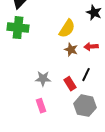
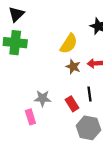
black line: (86, 75) -> (90, 94), turned -32
pink rectangle: (41, 106) -> (30, 117), moved

